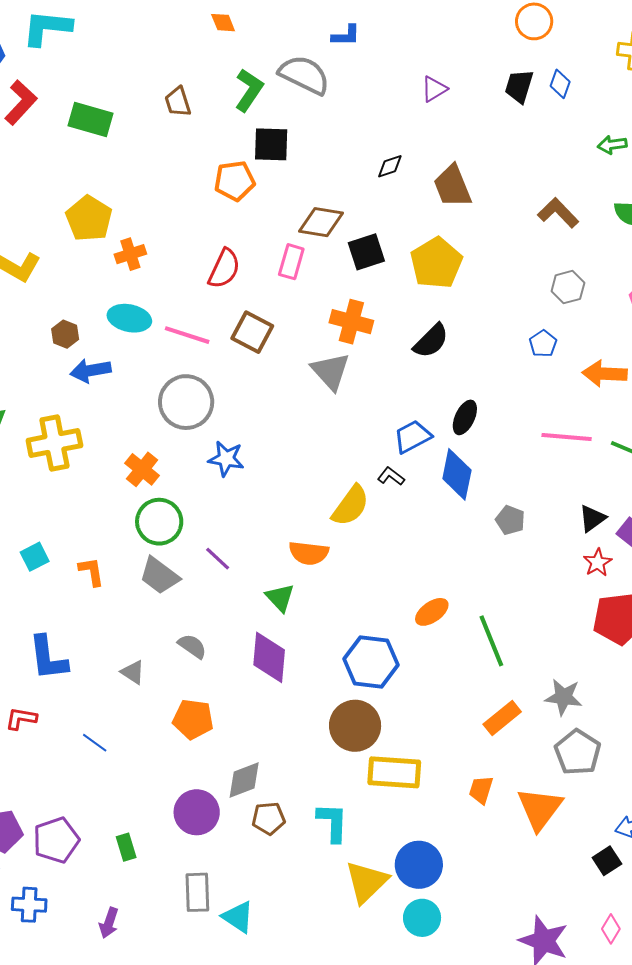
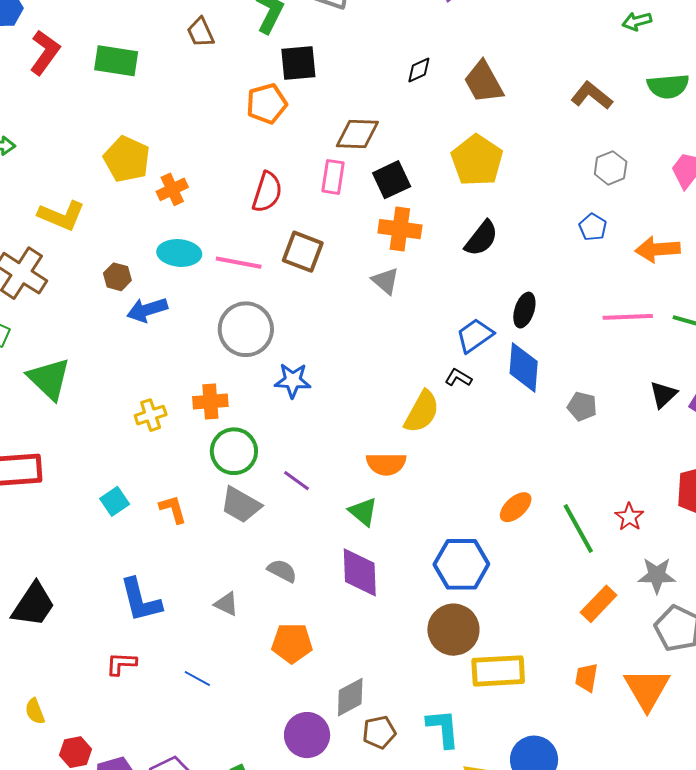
black square: (366, 252) -> (392, 180), moved
gray triangle: (331, 371) -> (385, 281), size x0.7
yellow cross: (54, 443) -> (151, 415), moved, size x0.6
orange cross: (142, 469) -> (210, 401), turned -36
red star: (598, 563) -> (629, 517), moved

